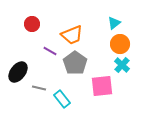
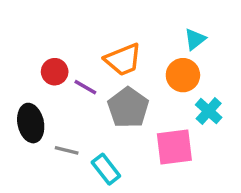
red circle: (32, 24) -> (55, 72), moved
orange circle: (120, 44) -> (183, 75), moved
black ellipse: (18, 72) -> (31, 123), turned -50

